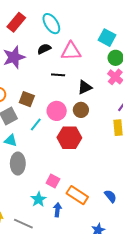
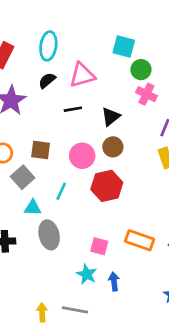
cyan ellipse: (51, 24) -> (48, 46), turned 55
cyan line: (36, 124) -> (61, 191), moved
orange rectangle: (77, 195) -> (140, 240), moved

